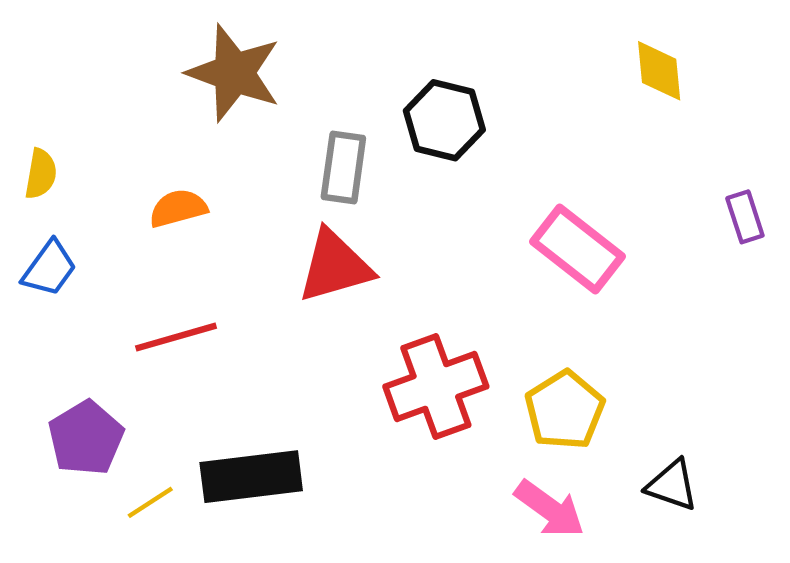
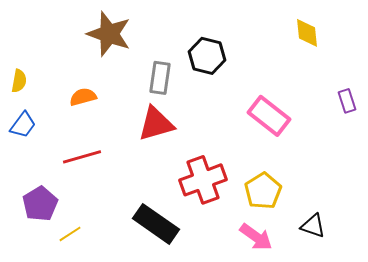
black rectangle: (251, 477) -> (156, 224), moved, turned 42

